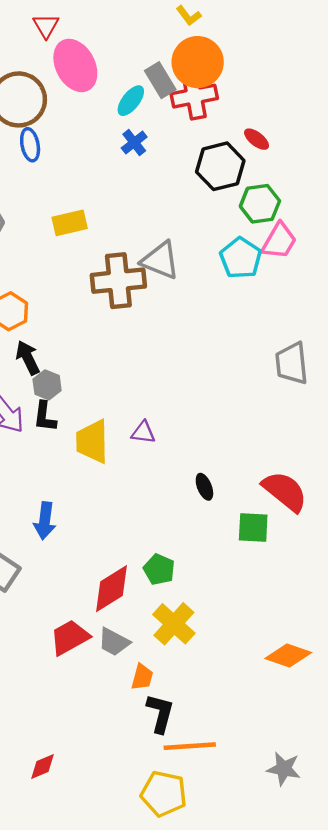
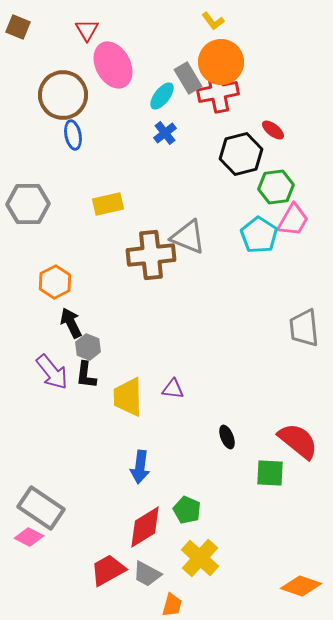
blue arrow: (45, 521) -> (140, 467), moved

